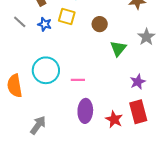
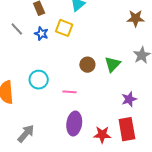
brown circle: (100, 24) -> (87, 65), moved
cyan circle: (46, 70) -> (39, 80), size x0.7
red star: (114, 119) -> (102, 135), turned -30

